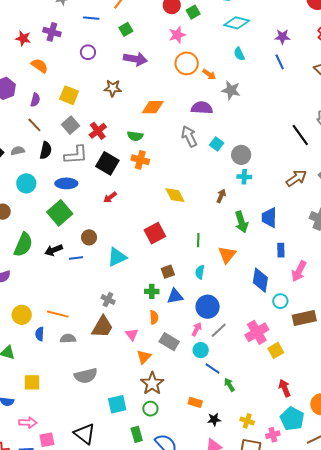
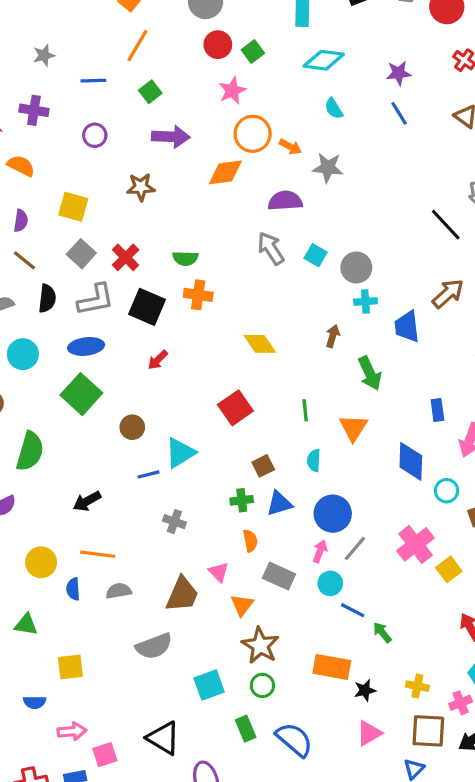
orange diamond: (153, 107) -> (225, 172), moved
blue trapezoid: (269, 218) -> (407, 327), moved
black arrow: (54, 250) -> (87, 501), moved
blue line: (76, 258) -> (149, 474), moved
brown trapezoid: (102, 327) -> (182, 594), moved
orange rectangle: (195, 402) -> (332, 667), size x1.6

